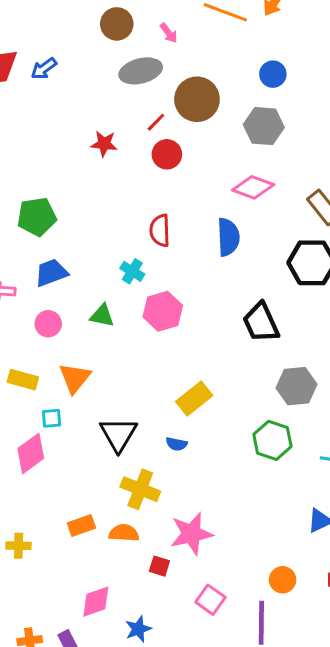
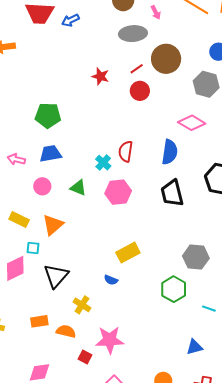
red semicircle: (160, 230) -> (126, 151), moved
black trapezoid: (261, 323) -> (172, 193), moved
black triangle: (118, 434) -> (56, 276), moved
yellow cross: (140, 489) -> (82, 305), size x0.7

